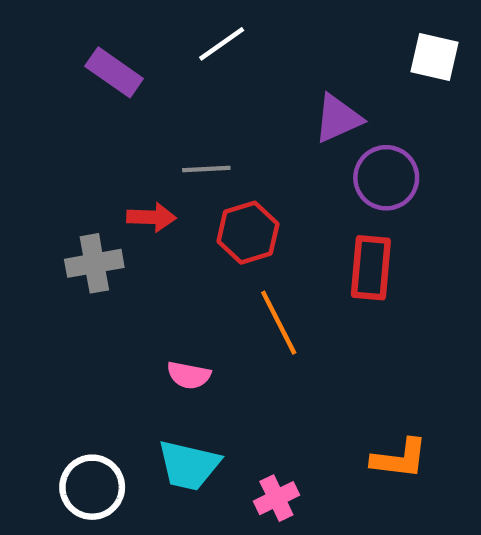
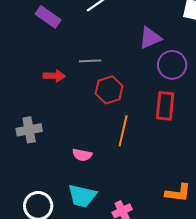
red arrow: (151, 217) -> (54, 76), moved
gray cross: (94, 263) -> (29, 130), moved
orange line: (279, 323) -> (123, 131), turned 40

